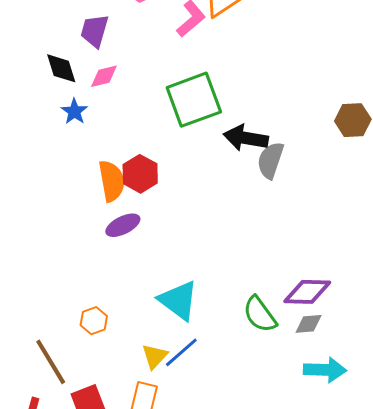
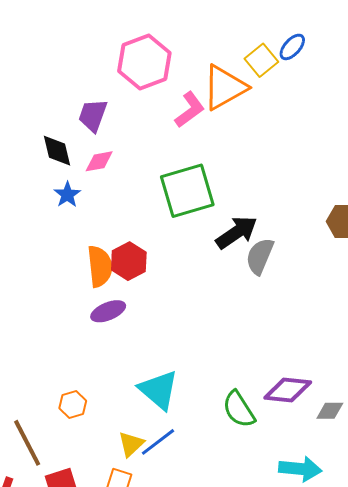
black arrow: (246, 138) -> (237, 232), turned 132
gray diamond: (309, 324) -> (330, 411), moved

